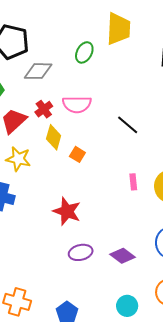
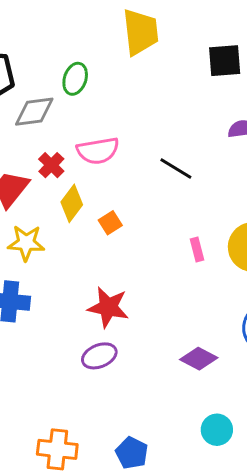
green ellipse: (84, 52) -> (75, 79), moved
yellow diamond: (54, 137) -> (72, 203), turned 30
orange square: (77, 154) -> (110, 223), turned 35
purple ellipse: (81, 252) -> (99, 356), moved

